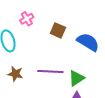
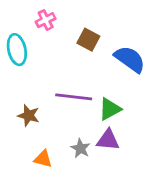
brown star: (15, 74) -> (29, 115), moved

